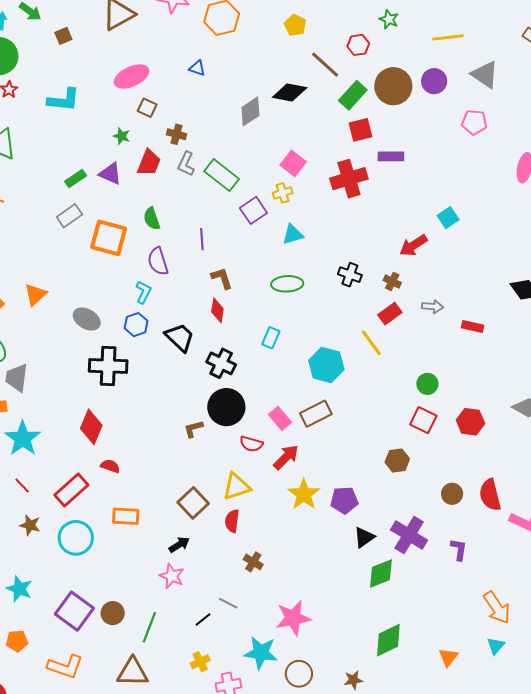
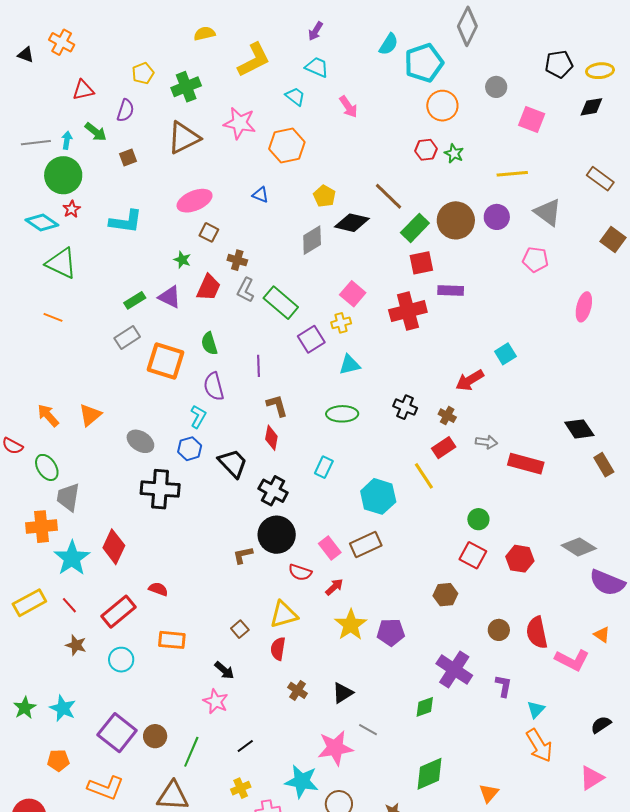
yellow pentagon: (295, 25) -> (324, 196), moved
red hexagon: (358, 45) -> (426, 150), moved
red rectangle: (473, 327) -> (526, 464), size x1.6
red diamond: (91, 427) -> (114, 547), moved
red arrow: (286, 457) -> (334, 587), size x0.7
brown square: (193, 503) -> (240, 629), size x0.6
black triangle: (364, 537) -> (343, 693), moved
cyan circle: (76, 538) -> (121, 660), size x0.7
black arrow: (179, 545) -> (224, 670), turned 70
green diamond: (381, 573) -> (425, 707), size x0.7
gray line: (228, 603) -> (368, 730), moved
cyan triangle: (496, 646) -> (536, 710), moved

